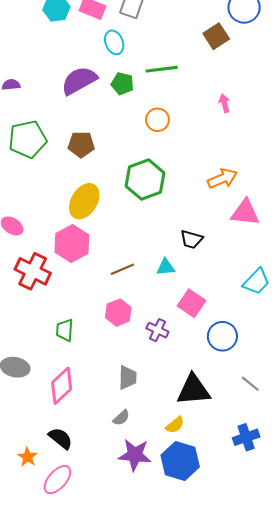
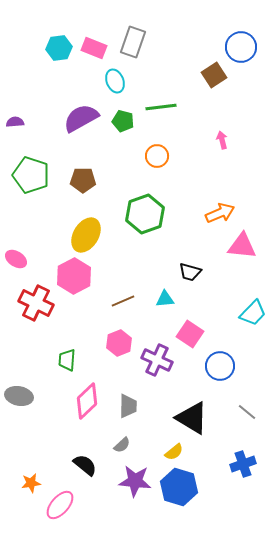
green pentagon: (28, 139) -> (31, 175), turned 30
purple cross: (157, 330) -> (157, 360), size x1.4
pink diamond: (62, 386) -> (87, 401), moved
black triangle: (194, 390) -> (192, 418), turned 36
black semicircle: (61, 438) -> (85, 465), moved
orange star: (28, 457) -> (31, 483), turned 30

